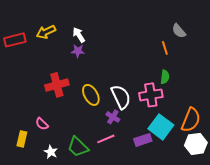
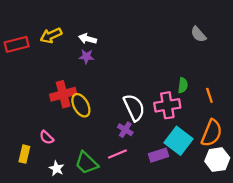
white arrow: (79, 35) -> (88, 39), turned -42
orange line: (165, 48) -> (209, 95), moved
yellow ellipse: (91, 95) -> (81, 105), moved

